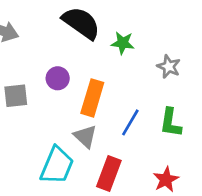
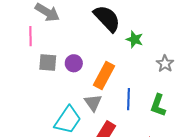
purple circle: (58, 78) -> (74, 63), moved
blue line: (130, 122) -> (128, 99), turned -40

